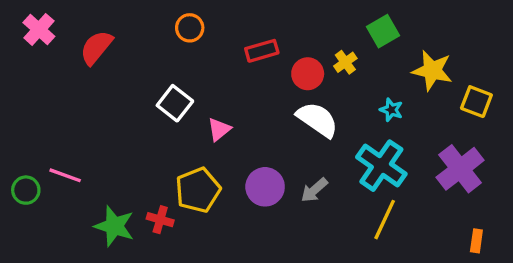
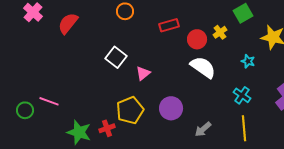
cyan cross: (381, 166) -> (242, 95), size x0.6
gray arrow: (314, 190) -> (203, 129), moved
red cross: (160, 220) -> (107, 128), turned -35
yellow line: (385, 220) -> (244, 128), turned -30

